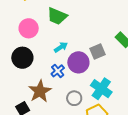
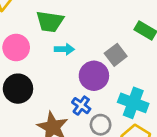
cyan arrow: (61, 47) -> (64, 49), moved, turned 48
blue cross: (58, 71) -> (81, 106), moved

